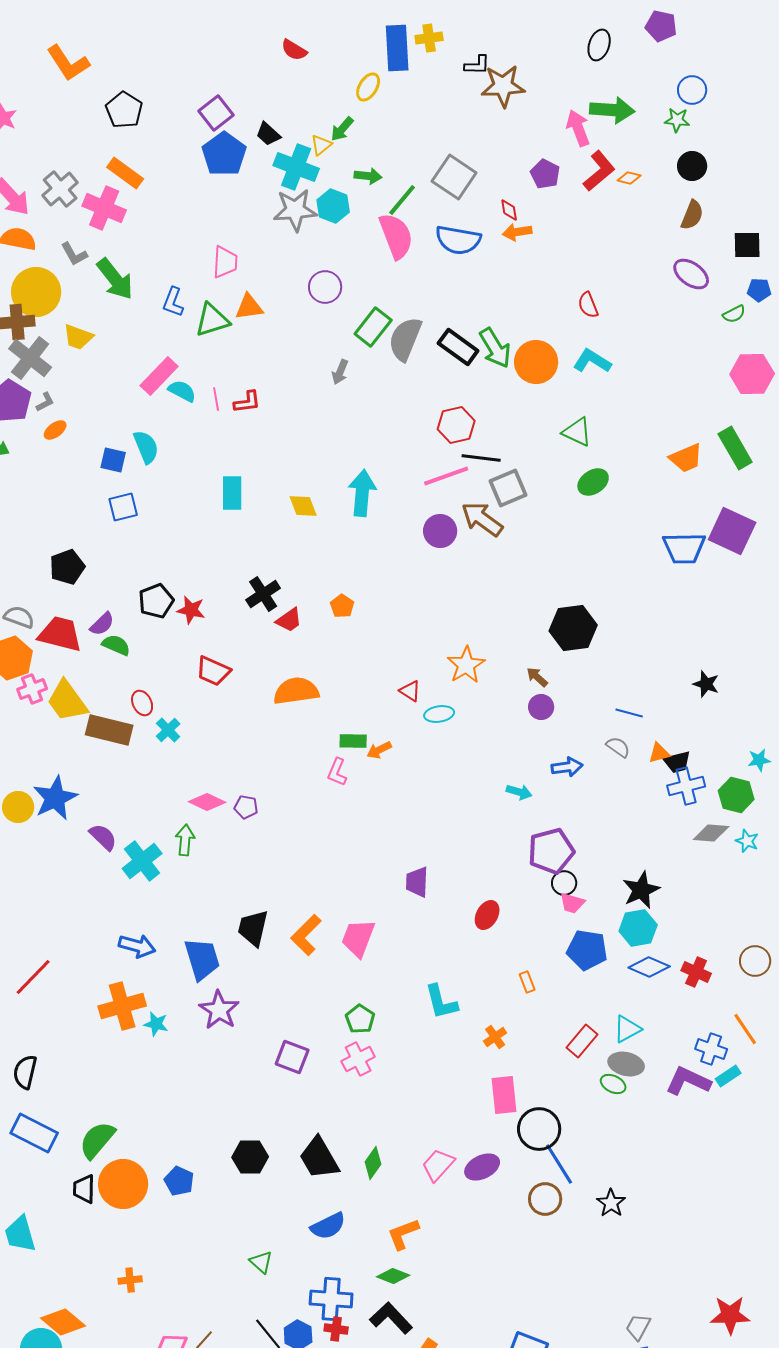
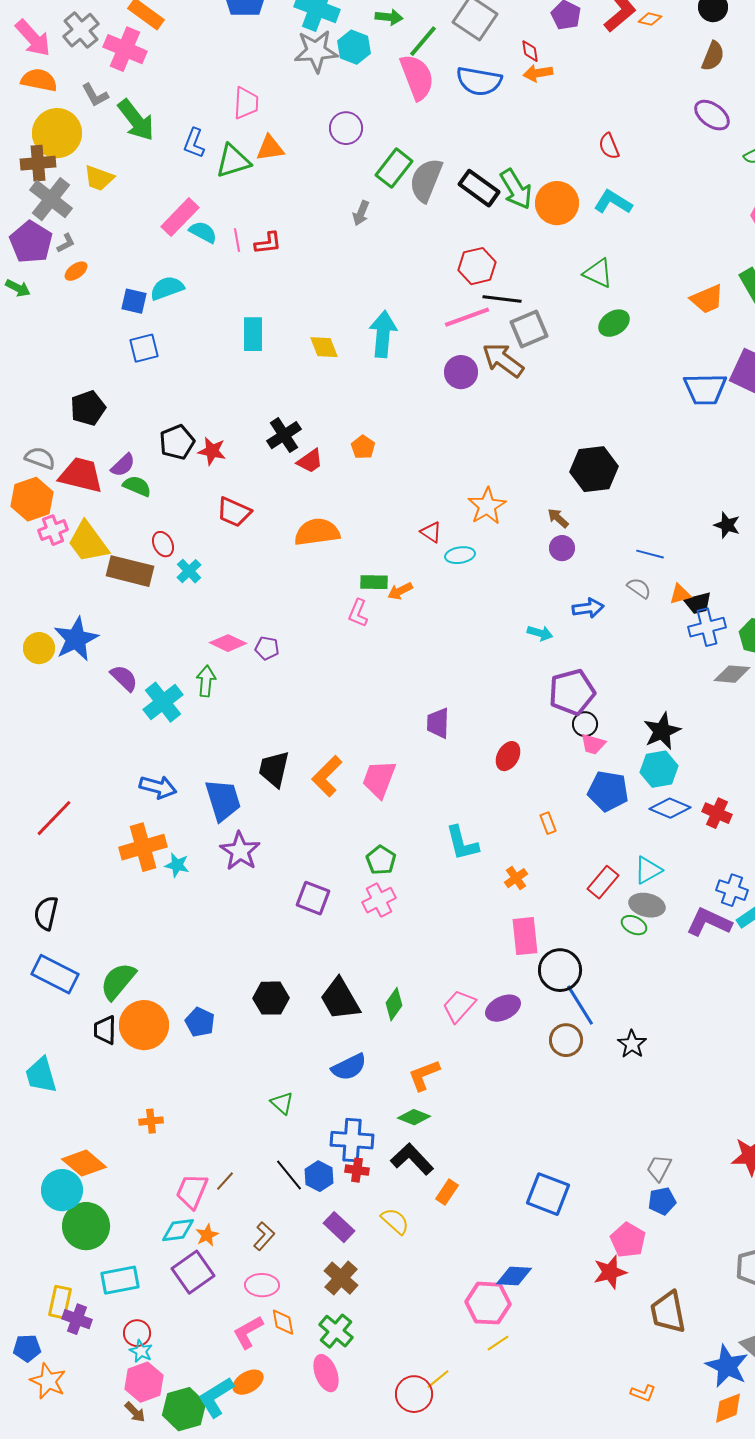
cyan semicircle: (146, 447) -> (167, 288), turned -88

